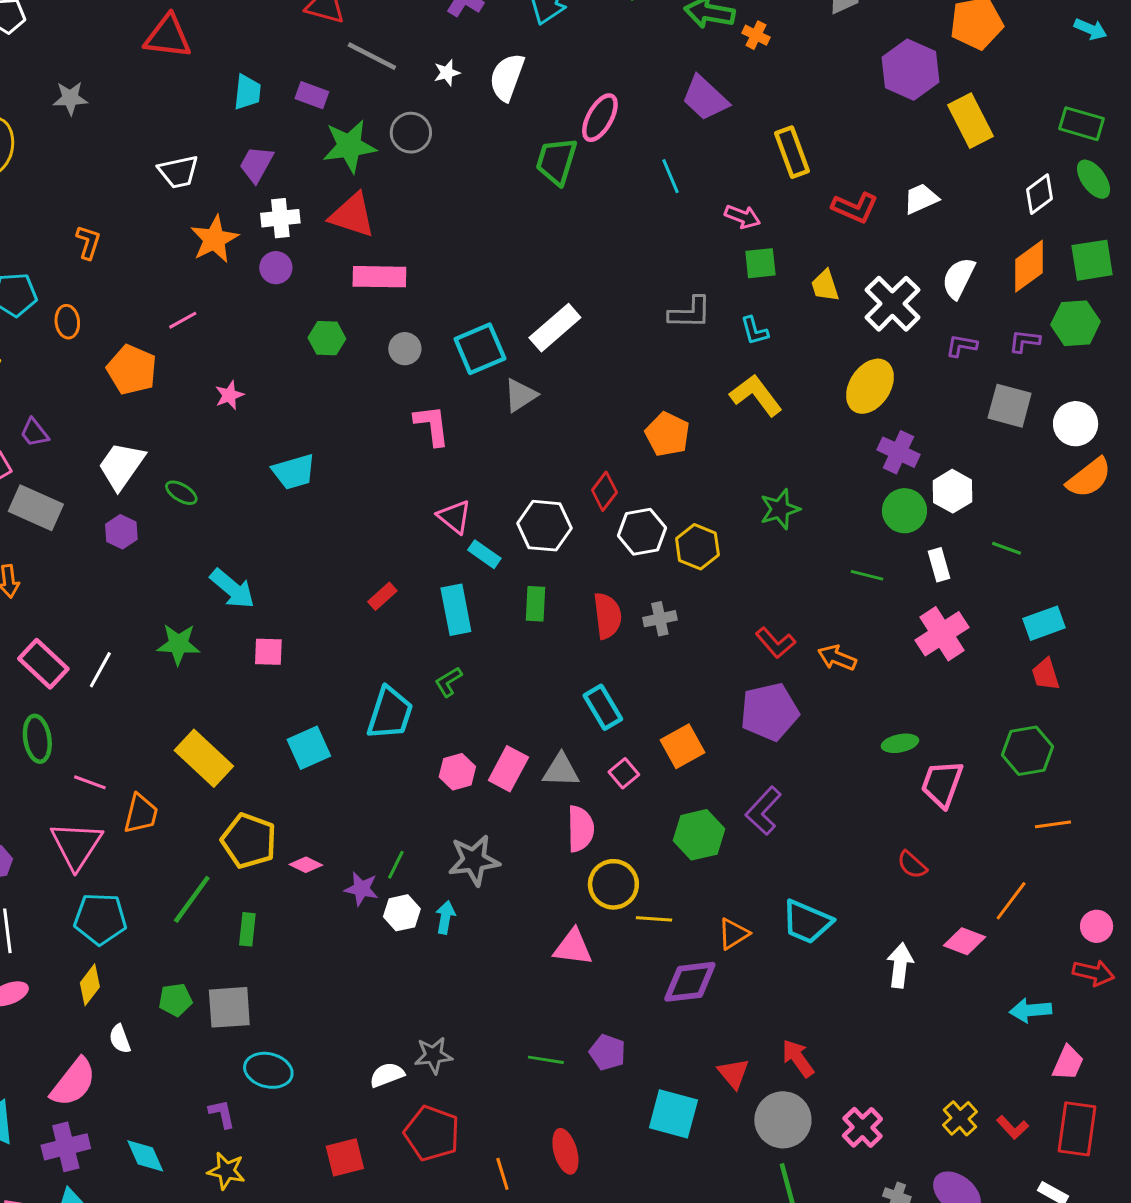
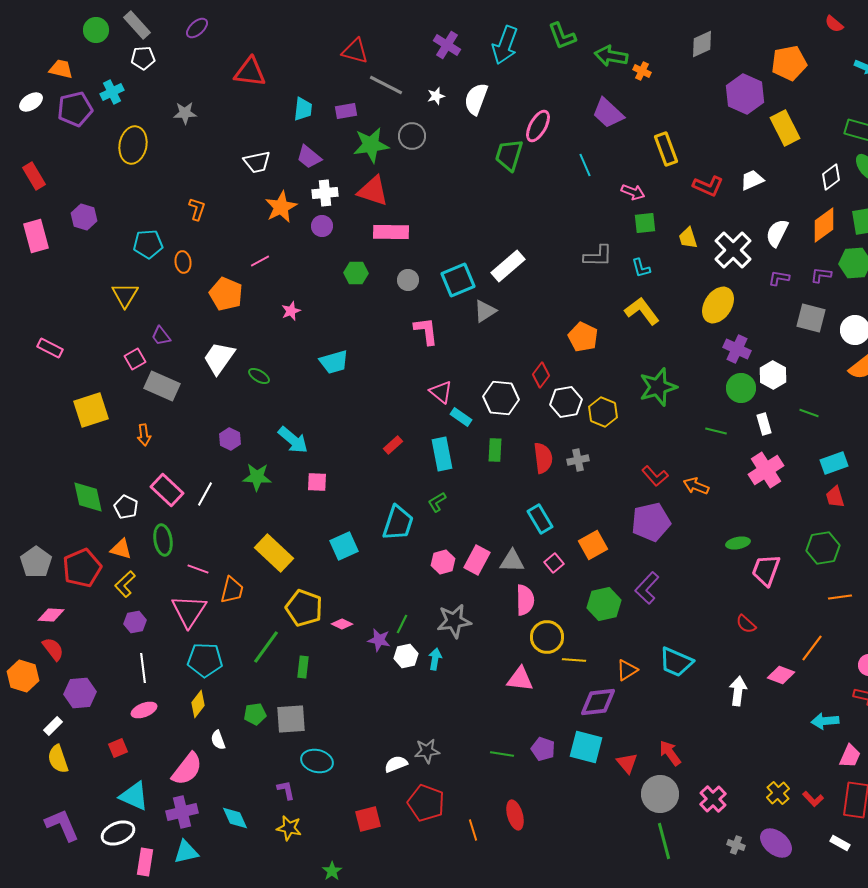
purple rectangle: (312, 95) -> (346, 111), turned -30
purple trapezoid: (256, 164) -> (309, 157), turned -80
green star: (780, 509) -> (658, 387), size x1.4
purple hexagon: (121, 532) -> (230, 439), moved
cyan square: (673, 1114) -> (586, 747), moved

